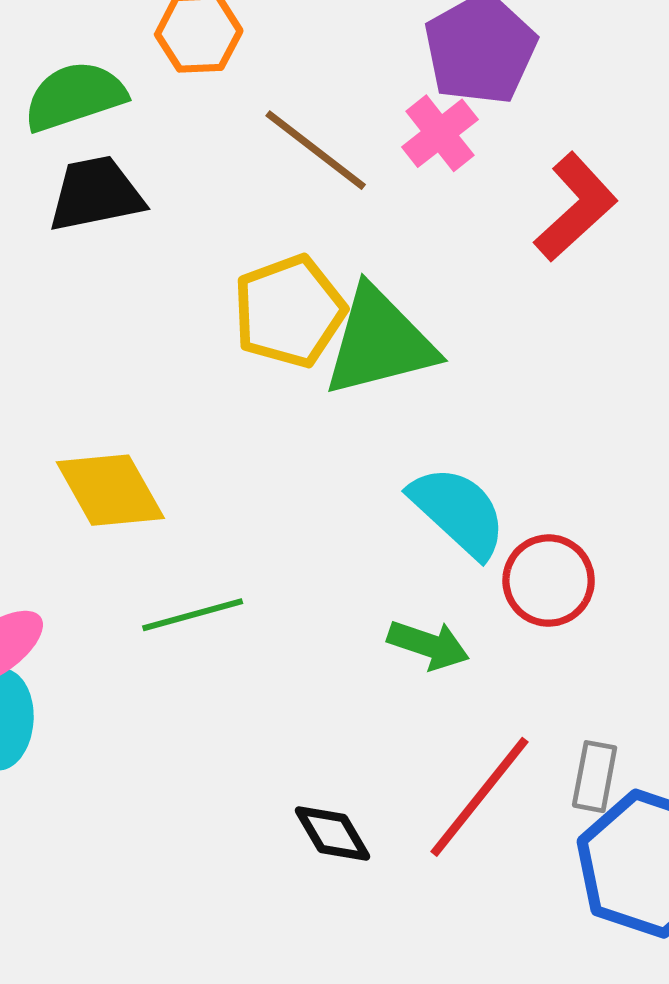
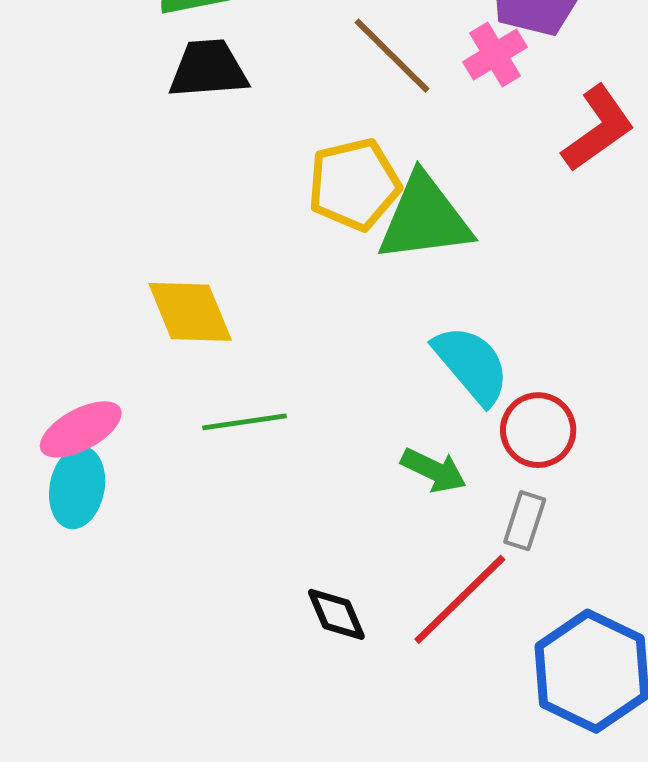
gray rectangle: (595, 777) -> (525, 521), moved

